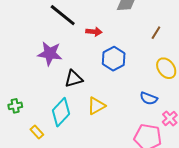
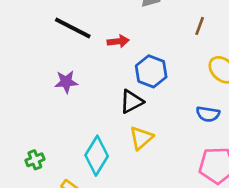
purple star: (50, 54) -> (66, 82), size x0.7
black triangle: (74, 79) -> (131, 102), moved

